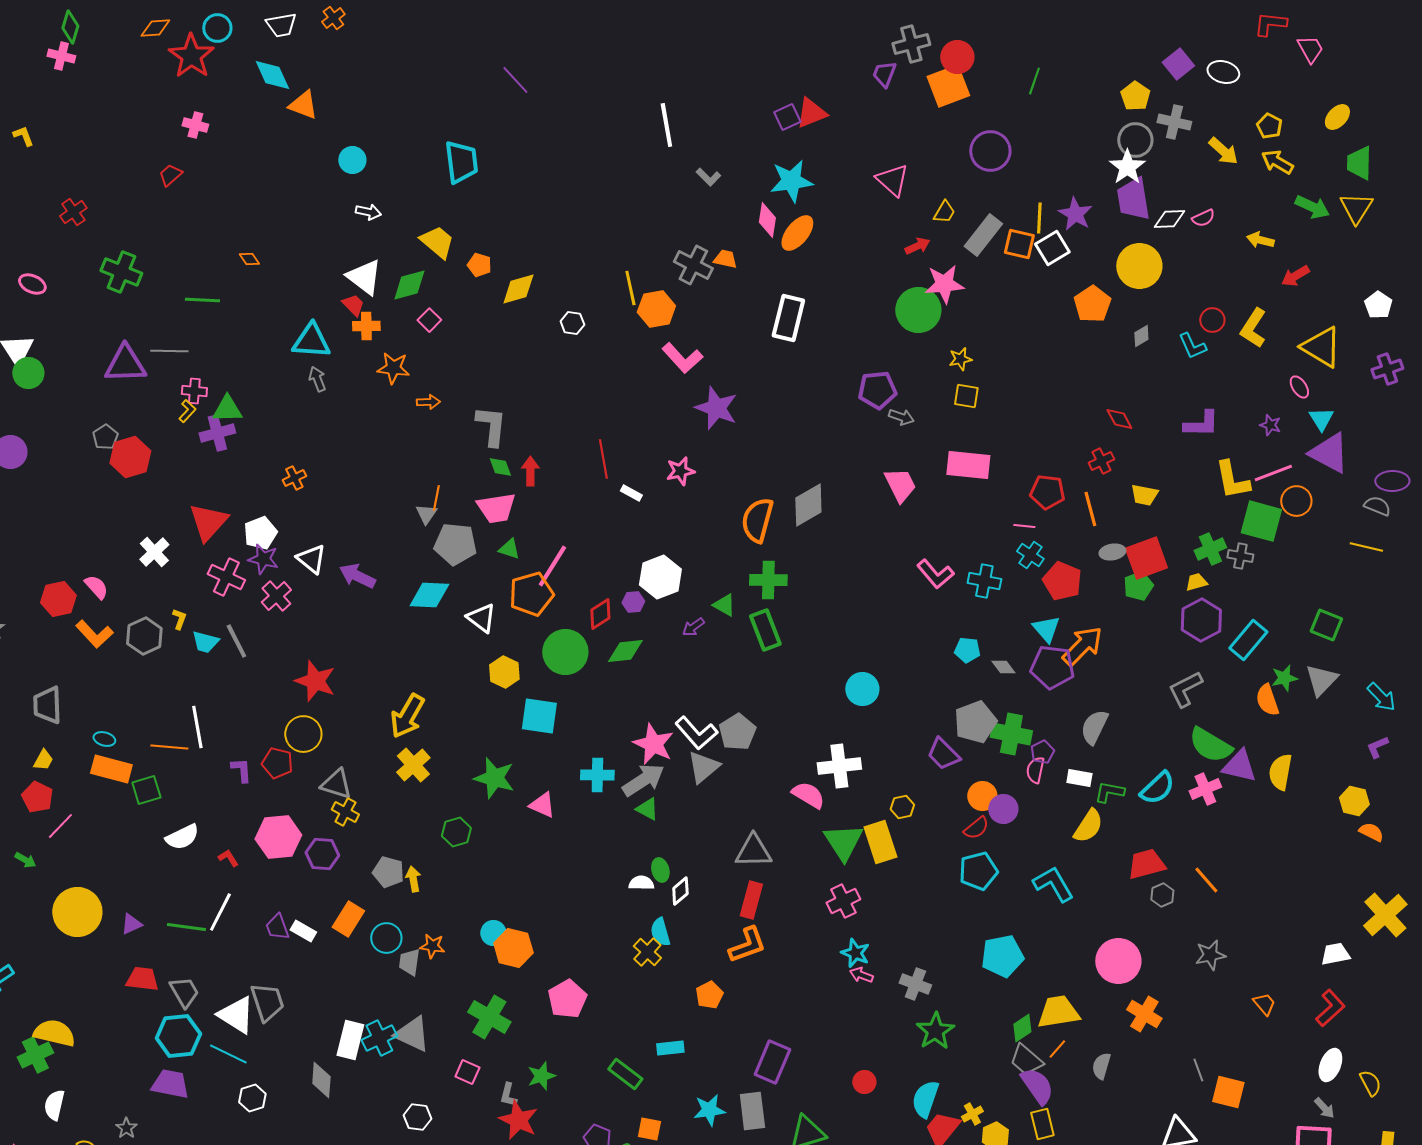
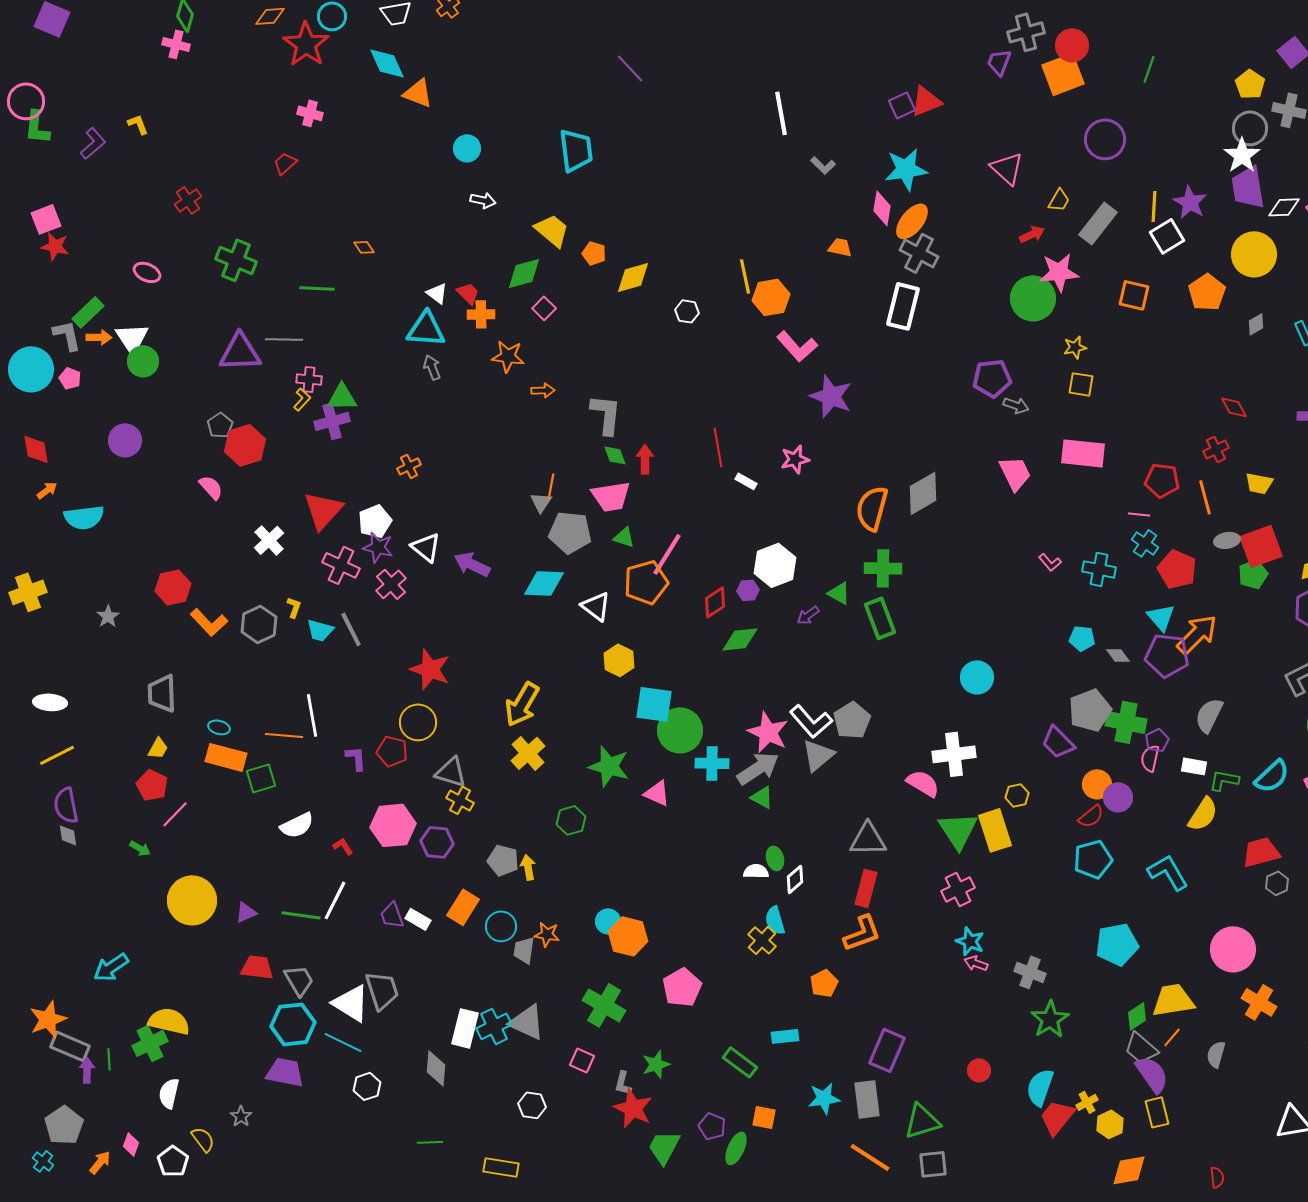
orange square: (1019, 244) -> (1134, 295), moved
gray cross: (693, 265) -> (919, 253), moved
white triangle: (364, 277) -> (437, 293), moved, size x0.6
pink L-shape: (935, 574) -> (1050, 562), size x0.6
pink semicircle: (96, 587) -> (211, 487), moved
green circle: (565, 652) -> (680, 730), moved

